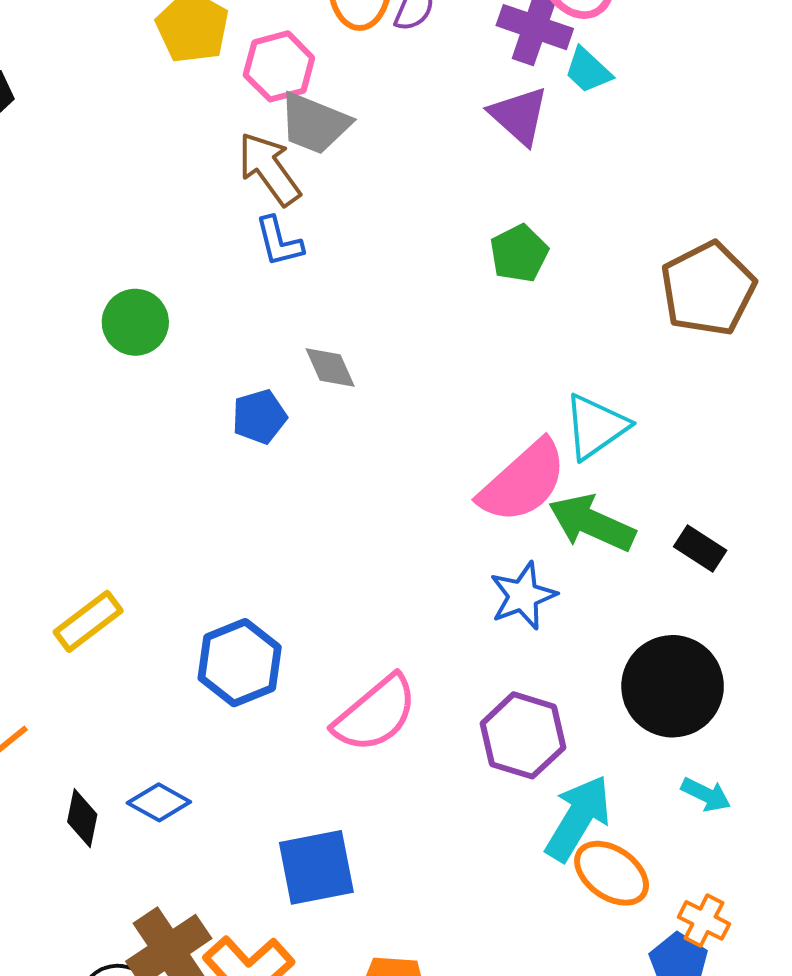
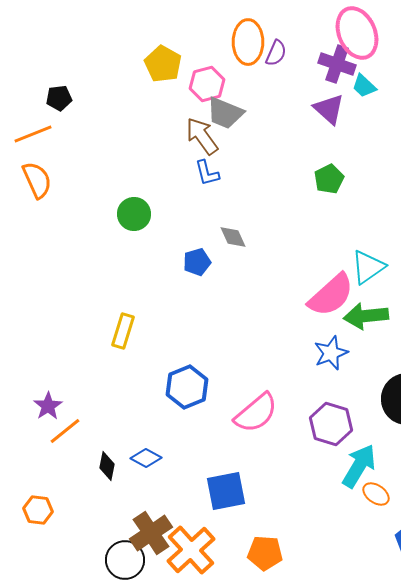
green arrow: (592, 523) -> (366, 316), turned -30
yellow rectangle: (88, 621) -> (123, 331), moved, turned -36
orange ellipse: (612, 873) -> (376, 494), size x0.7

